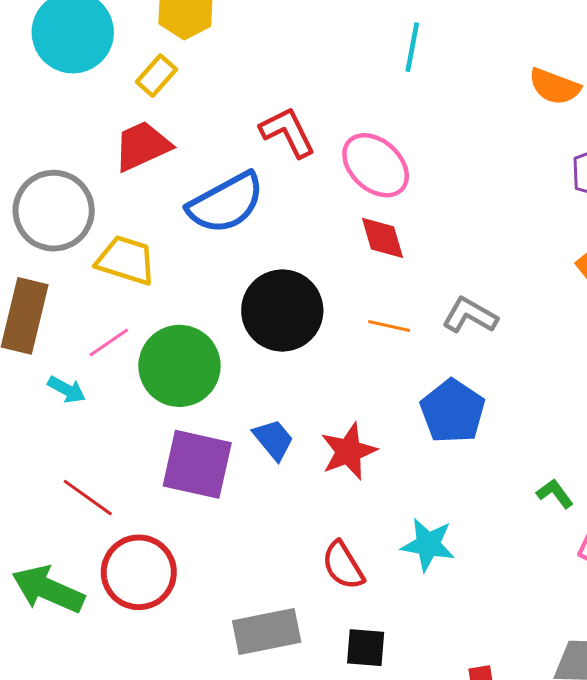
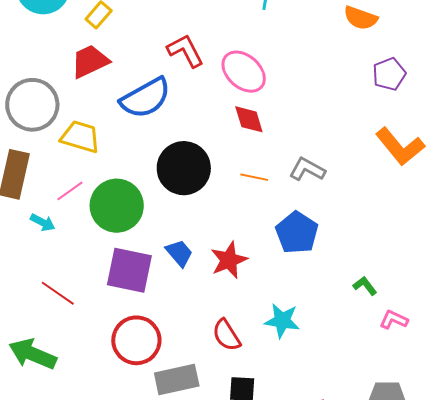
red circle: (139, 572) -> (136, 340), moved

